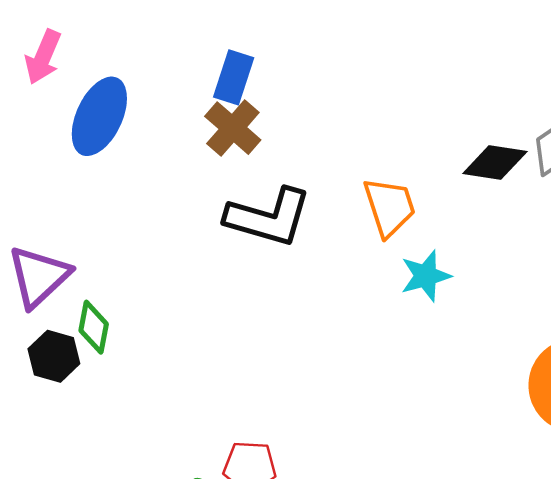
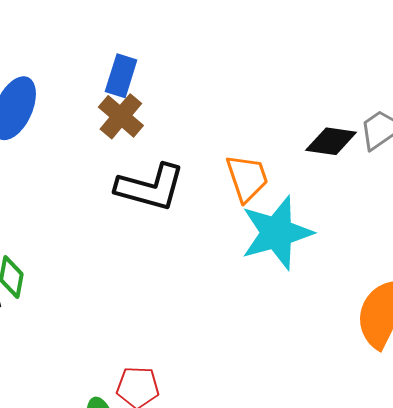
cyan star: (426, 276) -> (277, 233), size x1.8

